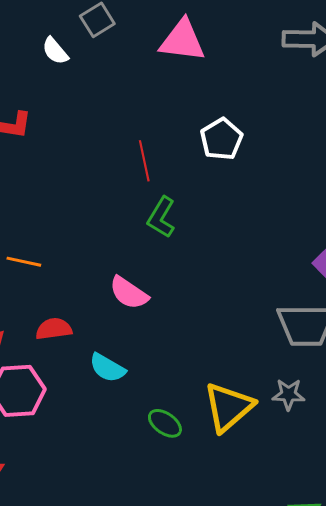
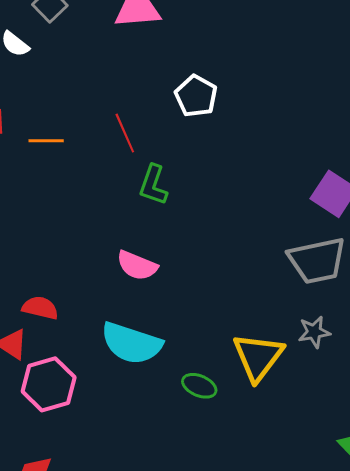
orange line: (24, 262) -> (46, 141), moved
red semicircle: (54, 329) -> (40, 308), moved, turned 33
cyan semicircle: (107, 368) -> (131, 343), size x1.6

